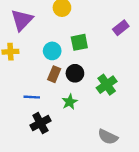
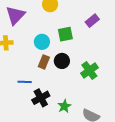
purple rectangle: (121, 28) -> (92, 21), moved
green star: (70, 102) -> (64, 106), moved
black cross: (40, 123) -> (41, 98), moved

